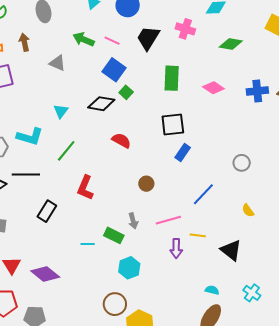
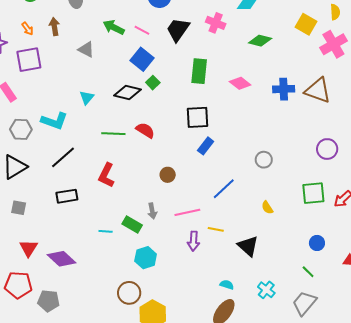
green line: (66, 151) -> (113, 134), moved, turned 50
black line: (26, 174) -> (63, 157), moved, turned -44
black rectangle: (47, 211) -> (67, 196), turned 45

